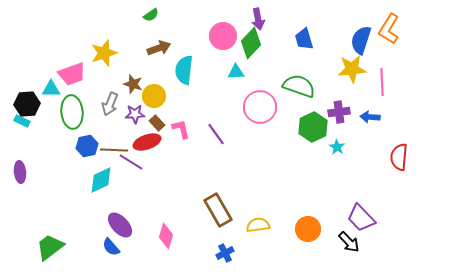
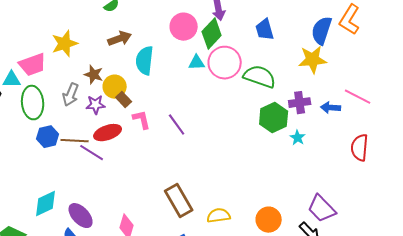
pink line: (382, 82) -> (358, 97), moved, turned -60
pink circle: (260, 107) -> (225, 63), moved
brown rectangle: (157, 123) -> (124, 100), moved
cyan diamond: (101, 180) -> (46, 204), moved

